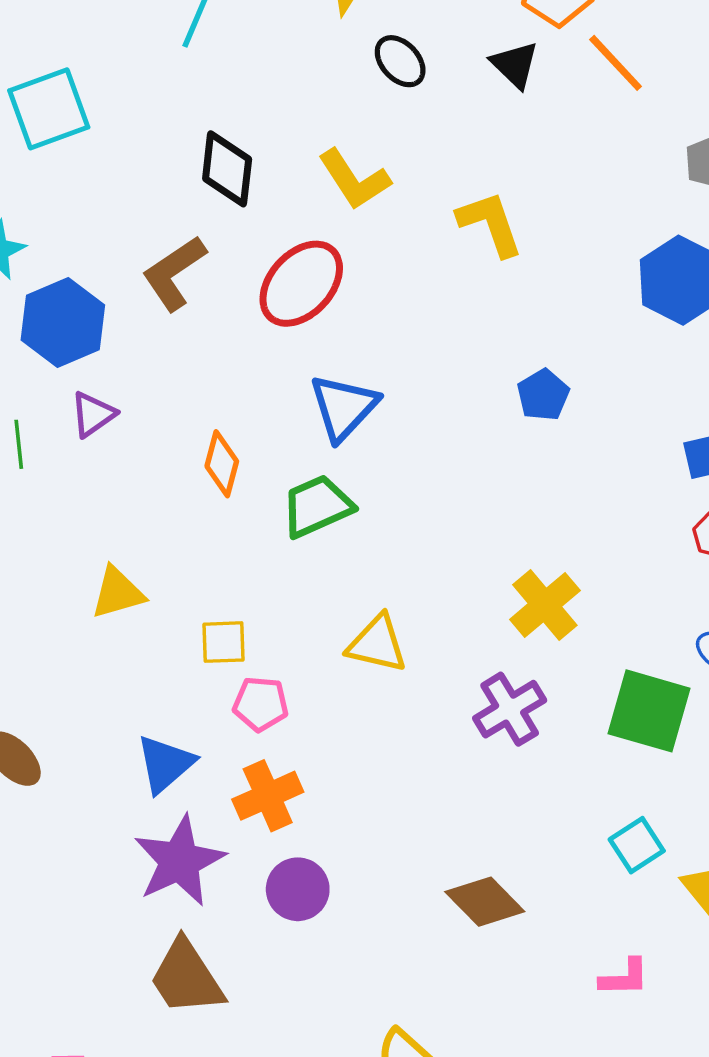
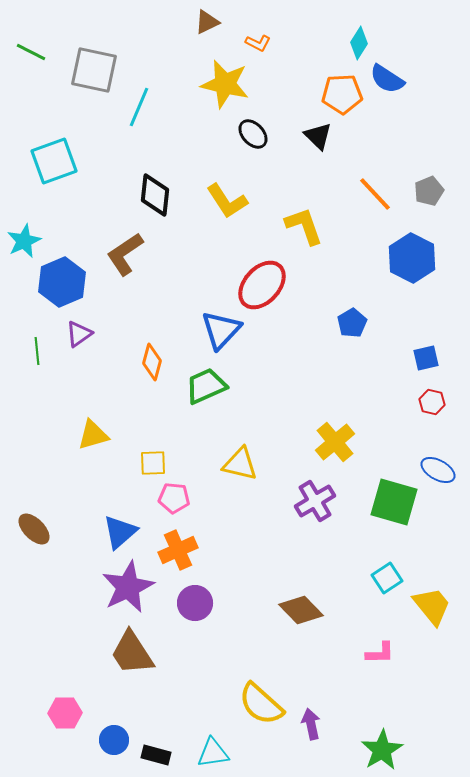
orange line: (616, 63) -> (375, 194), moved
red ellipse: (301, 284) -> (262, 285), moved
blue pentagon: (543, 395) -> (352, 323), moved

